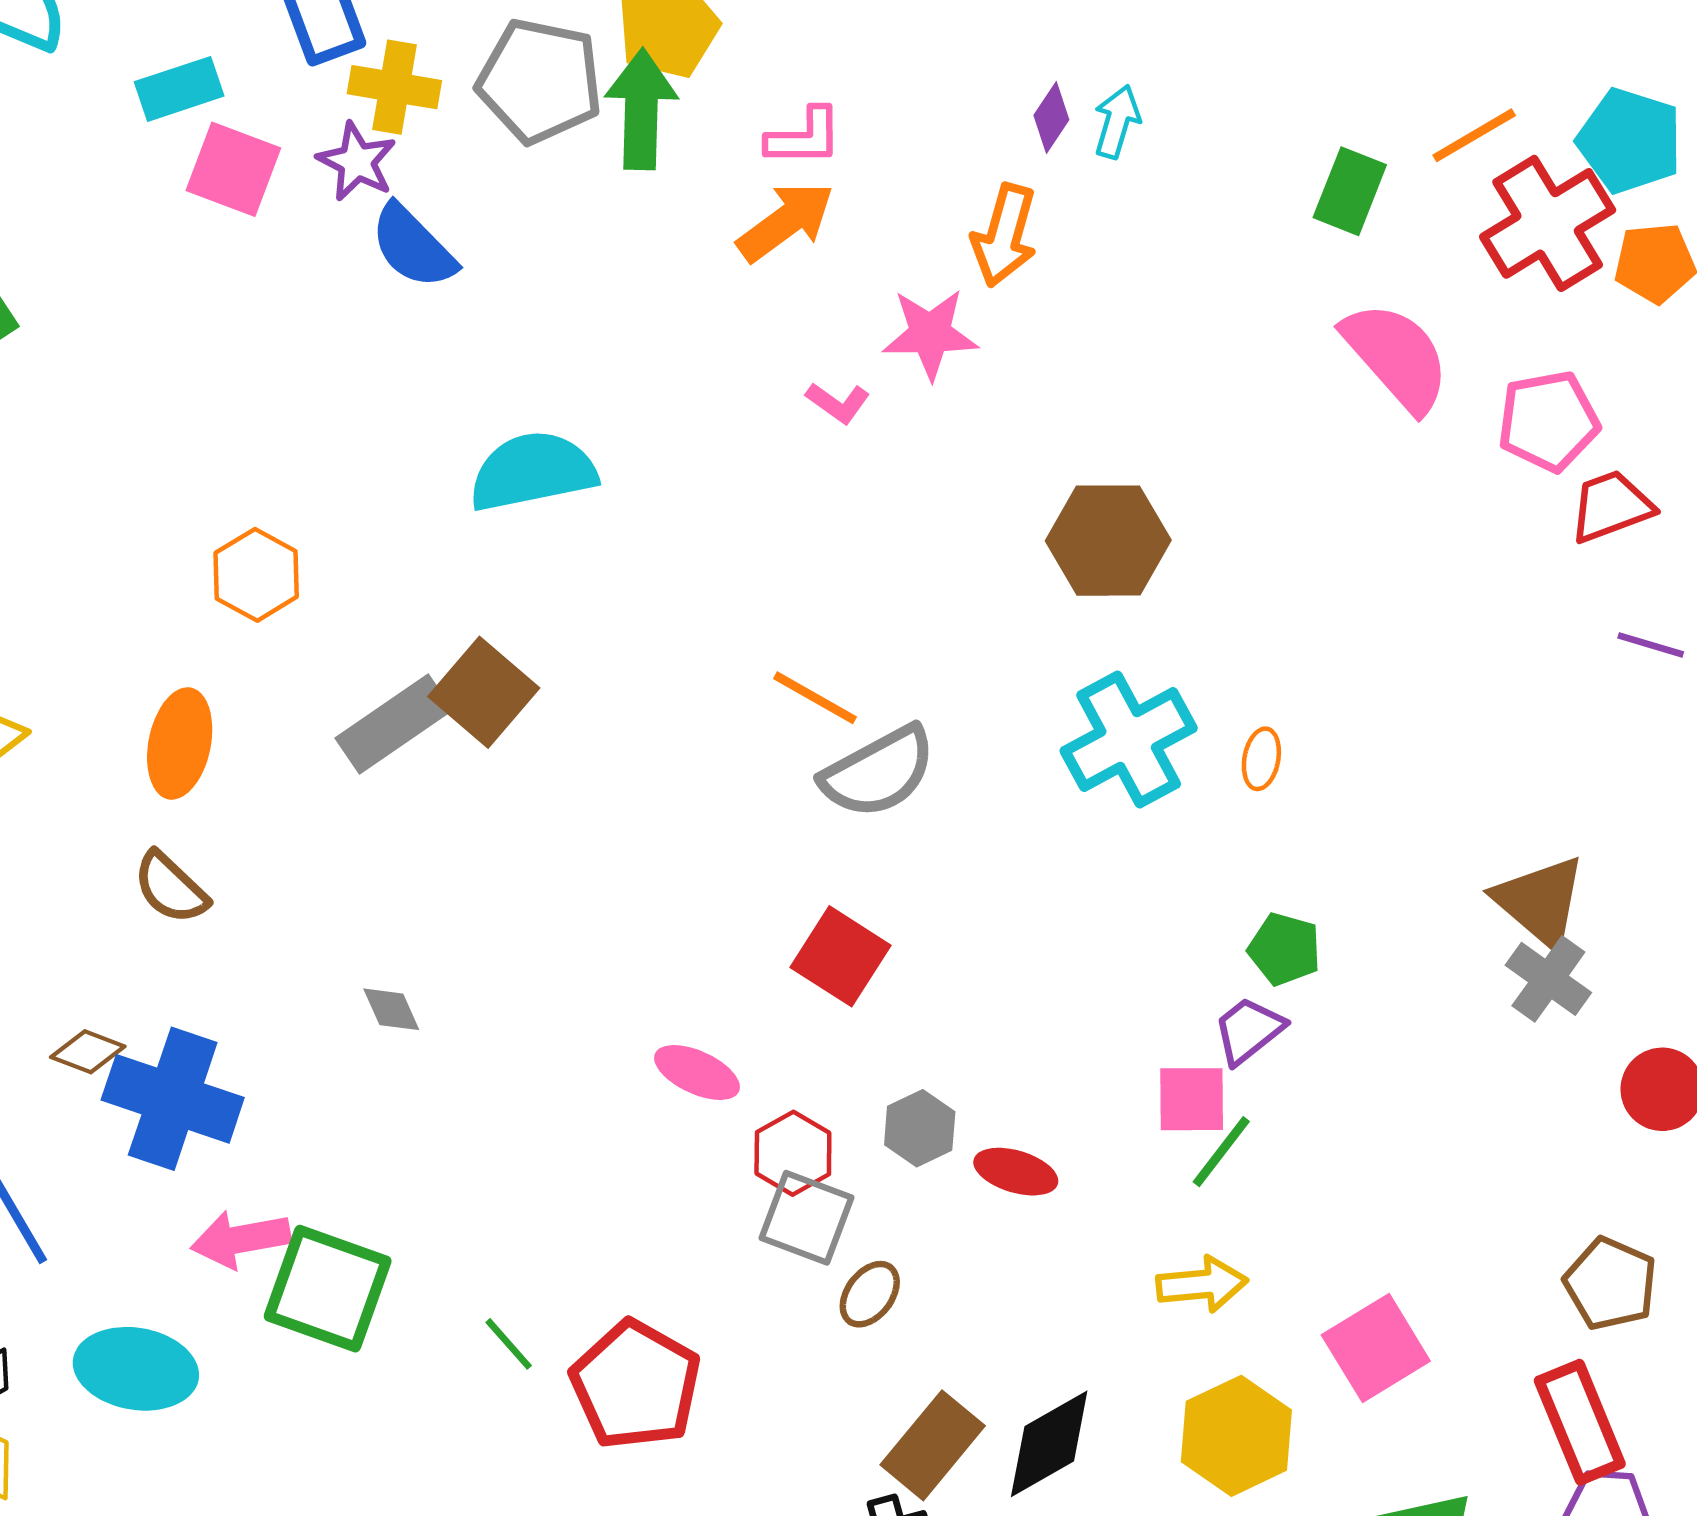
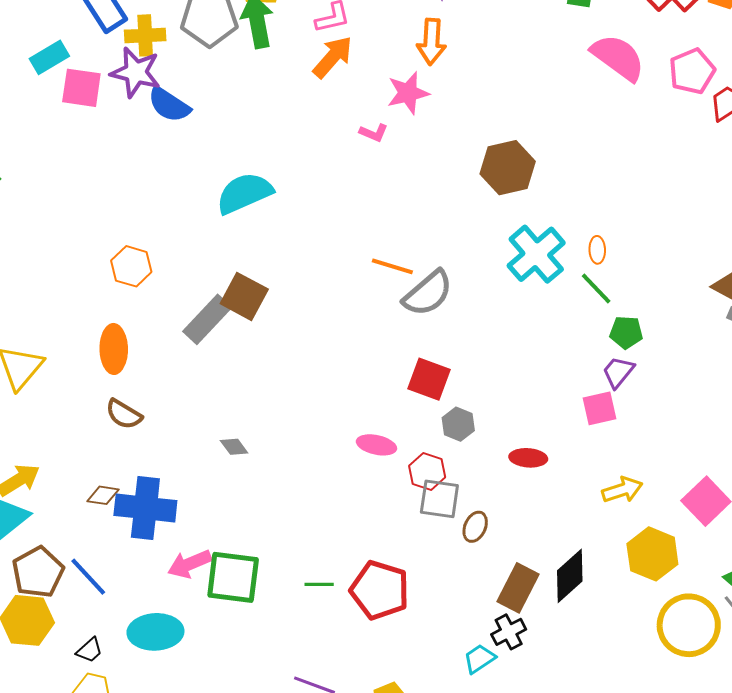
purple star: (357, 162) -> (136, 72), size x1.4
gray hexagon: (920, 1128) -> (458, 424), moved
green line: (1221, 1152) -> (596, 288), moved, turned -69
green line: (509, 1344) -> (319, 584), turned -36

